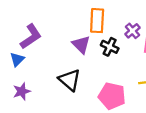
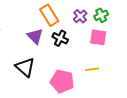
orange rectangle: (97, 21) -> (49, 15), turned -35
purple cross: (132, 31) -> (80, 16), moved

